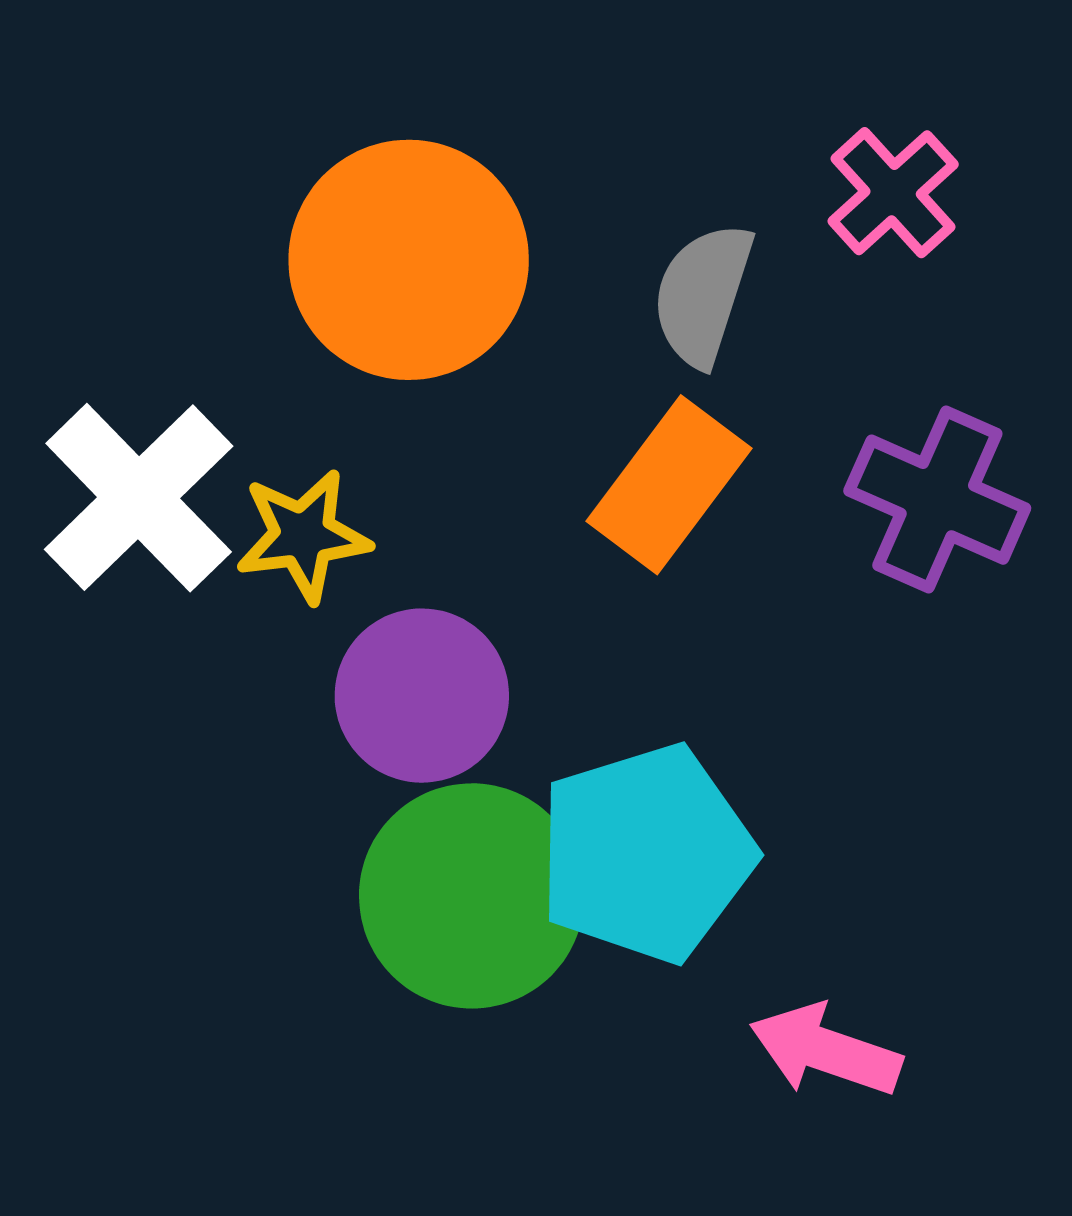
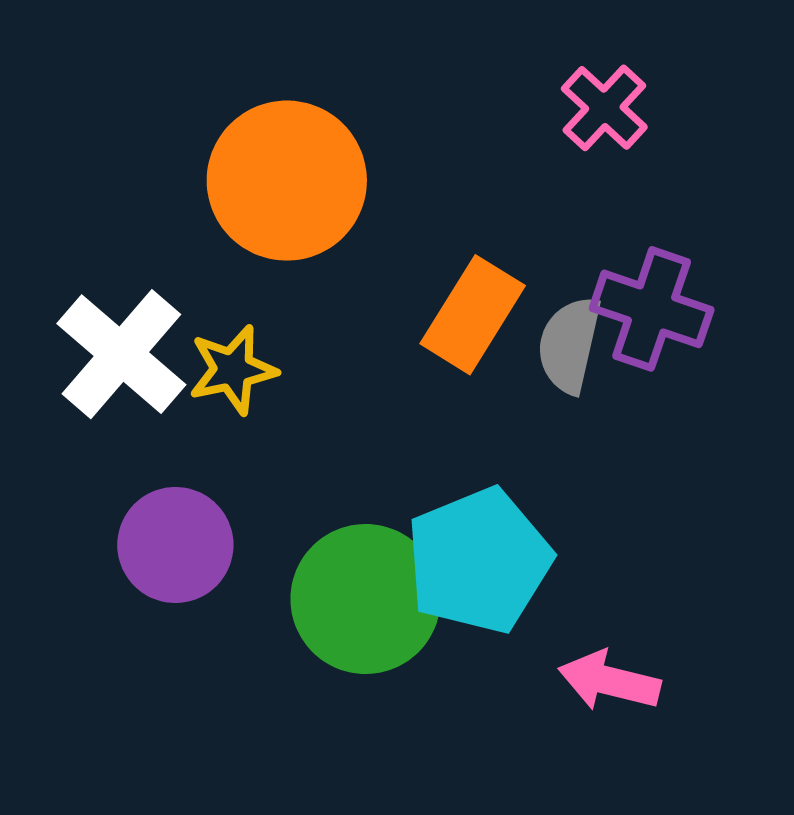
gray semicircle: (703, 294) -> (569, 345), moved
purple circle: (422, 696) -> (175, 545), moved

